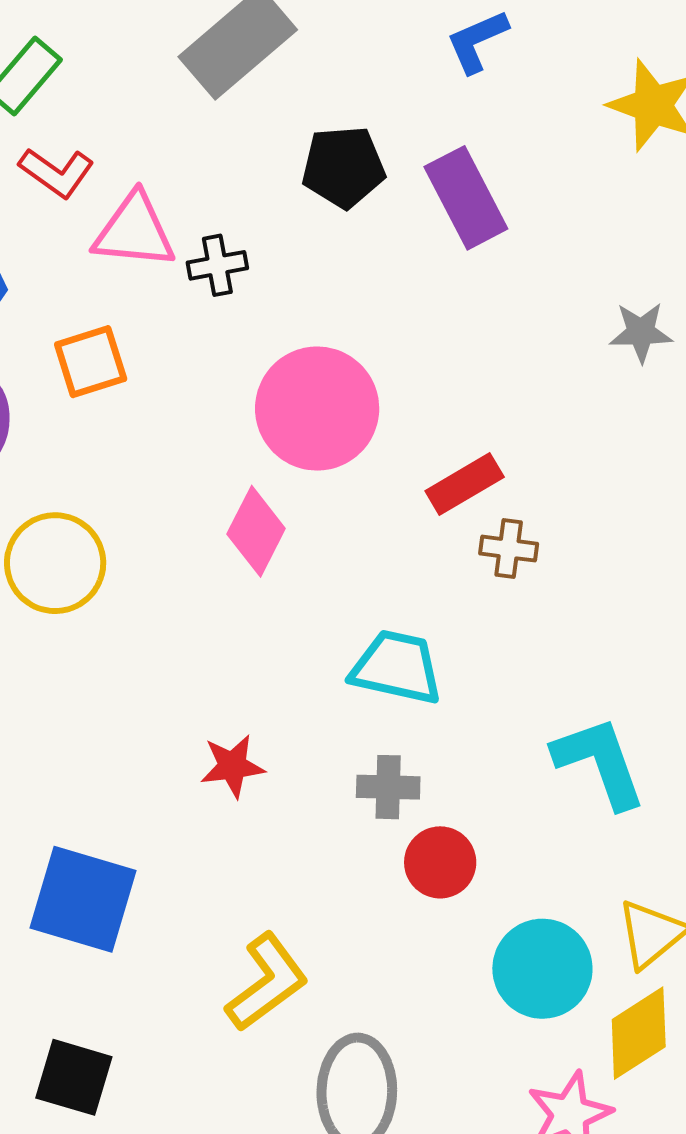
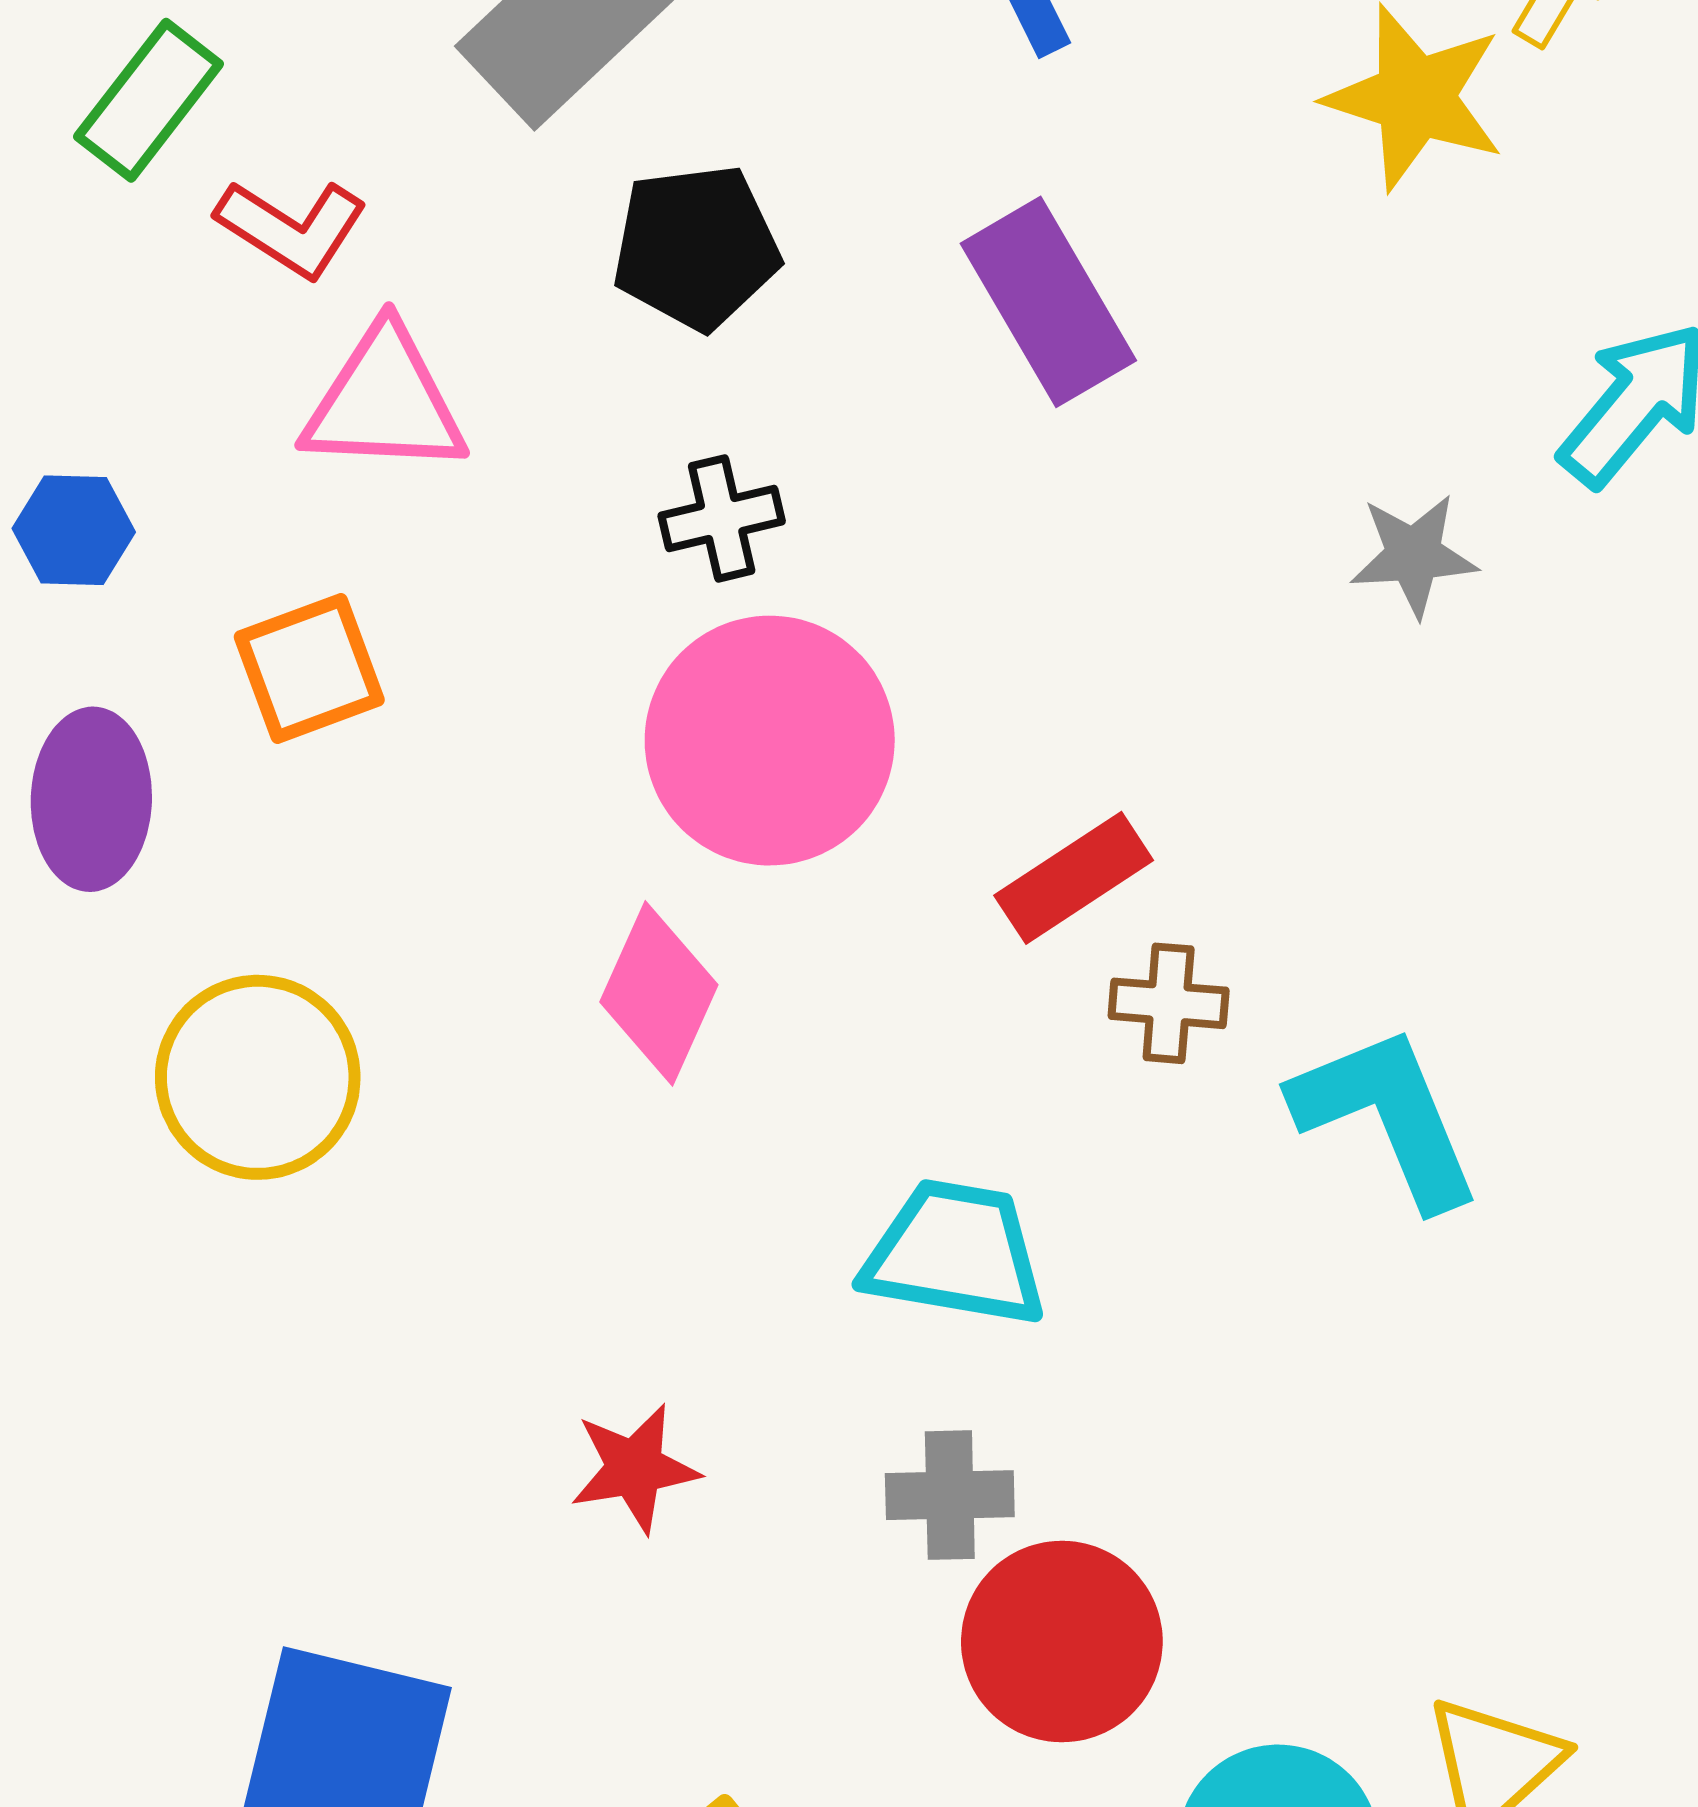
black pentagon: (343, 167) -> (696, 247), moved
red L-shape: (57, 172) -> (292, 228), moved
black cross: (217, 265) -> (722, 518), moved
cyan L-shape: (600, 762) -> (1387, 1116), moved
red circle: (440, 862) -> (1062, 1642), size x1.4

